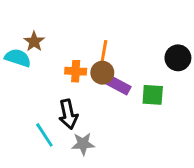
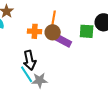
green square: (153, 95) -> (87, 31), moved
cyan line: (44, 135) -> (27, 74), moved

